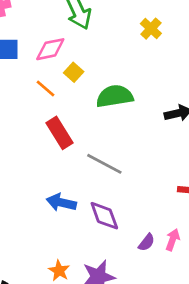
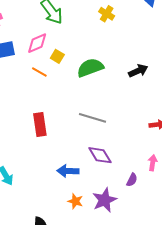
red rectangle: (60, 133) -> (40, 125), moved, turned 35
blue arrow: (61, 203) -> (68, 171), moved
purple semicircle: (147, 242) -> (132, 180), moved

